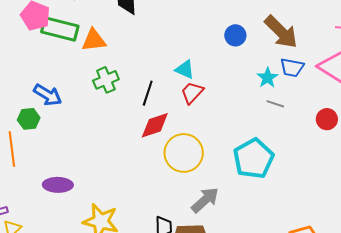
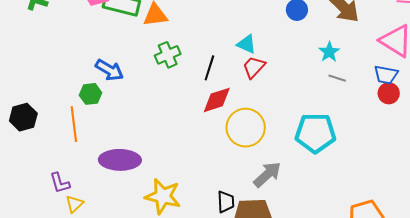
blue trapezoid: (292, 68) -> (386, 75), moved
cyan pentagon: (254, 159) -> (315, 133), turned 30
purple ellipse: (58, 185) -> (120, 160), size x1.4

